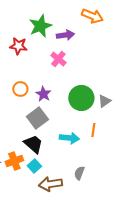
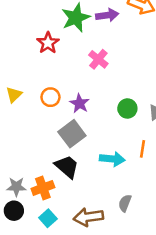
purple arrow: (65, 35) -> (107, 15), moved
red star: (18, 46) -> (48, 43), turned 30
green circle: (81, 98) -> (127, 109), size x0.6
cyan square: (34, 166) -> (48, 218), moved

